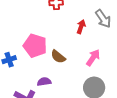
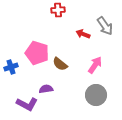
red arrow: (81, 27) -> (83, 34), turned -88

